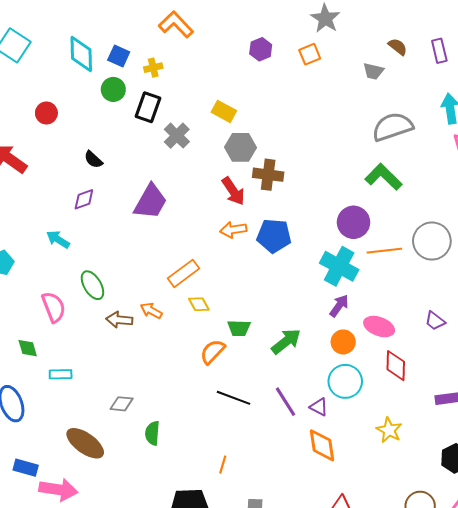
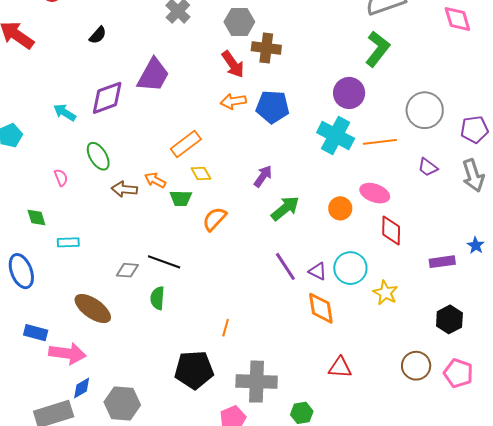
black semicircle: (93, 160) -> (98, 35), turned -90
green L-shape: (383, 177) -> (377, 49), turned 84
purple diamond: (84, 199) -> (107, 98), moved, size x1.6
orange line: (384, 251) -> (380, 142), moved
purple arrow: (339, 306) -> (263, 176), moved
pink semicircle: (54, 307) -> (61, 178), size x0.6
purple trapezoid: (435, 321) -> (428, 167), moved
green trapezoid: (239, 328) -> (181, 198), moved
cyan circle: (345, 381) -> (350, 268), moved
black line: (234, 398) -> (164, 262), moved

